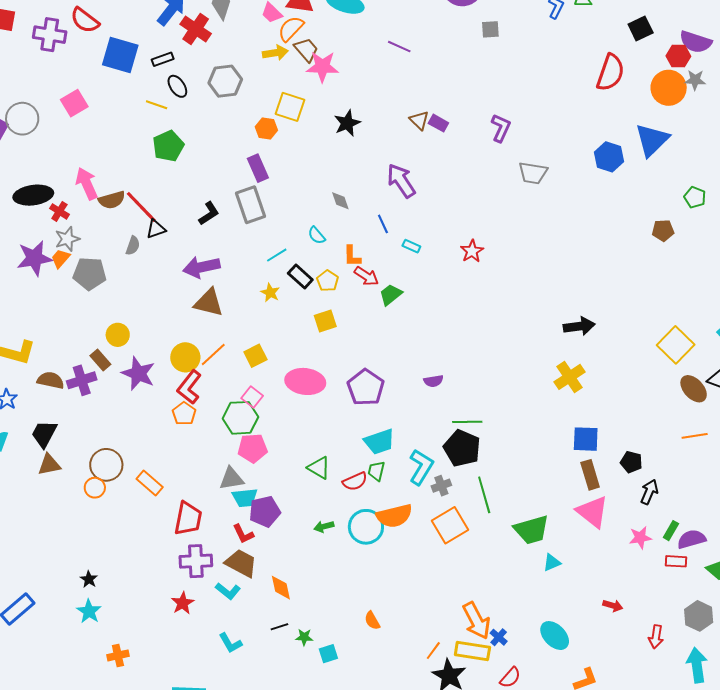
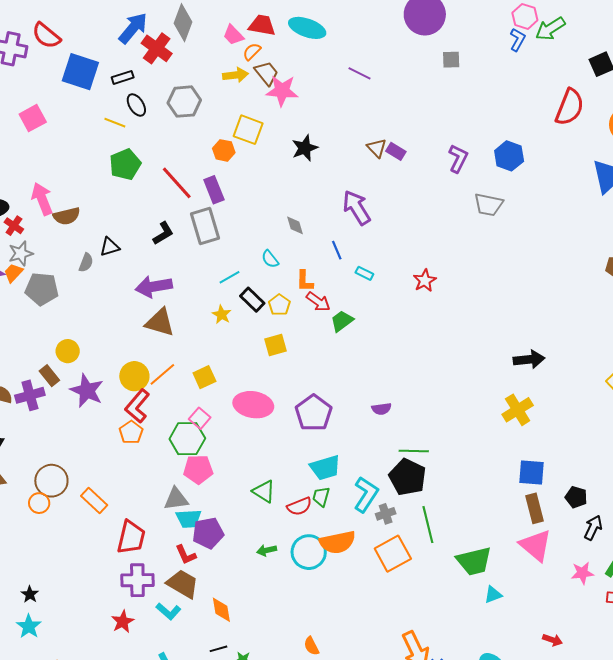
orange semicircle: (291, 29) -> (252, 52), size x0.7
blue hexagon: (609, 157) -> (509, 156), moved
red line: (141, 207) -> (177, 183), moved

